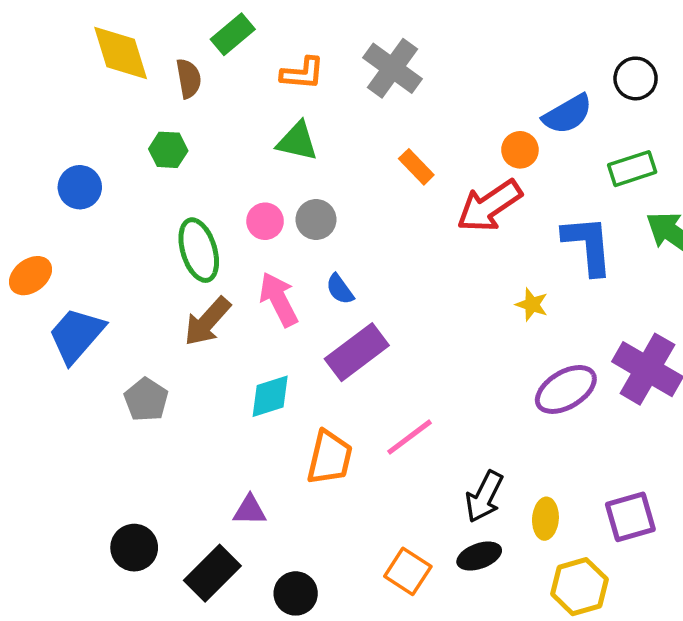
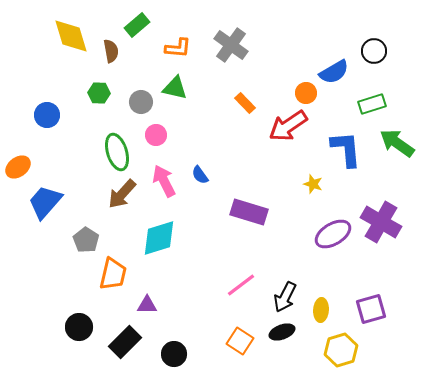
gray circle: (316, 220) -> (141, 102), moved
purple rectangle: (357, 352) -> (249, 212), moved, turned 54
cyan diamond: (270, 396) -> (159, 238), size x1.4
pink line: (410, 437) -> (241, 285), moved
orange trapezoid: (330, 457) -> (113, 274), moved

